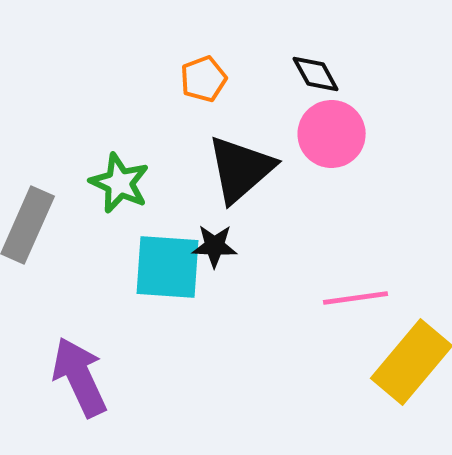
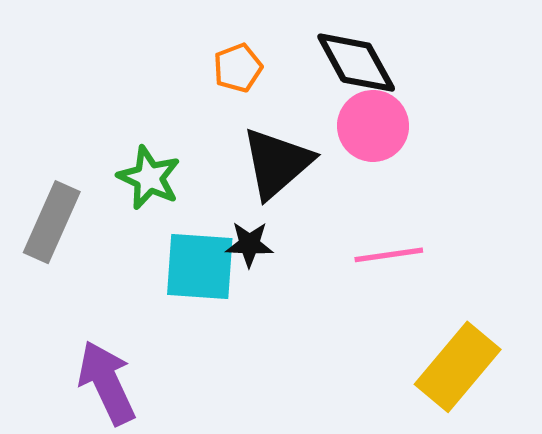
black diamond: (316, 74) -> (356, 63), size x1.6
pink line: (356, 298) -> (389, 255), moved

